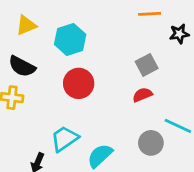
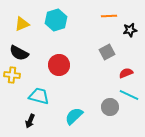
cyan hexagon: (70, 39) -> (56, 20), moved
red semicircle: (142, 95) -> (126, 73), moved
cyan trapezoid: (64, 139) -> (39, 96), moved, turned 50

